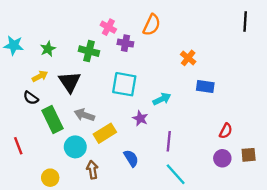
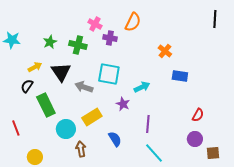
green star: (48, 49) -> (50, 42), moved
black semicircle: (31, 98) -> (27, 86), turned 88
gray arrow: (84, 115) -> (84, 87), moved
brown square: (249, 155) -> (213, 153), moved
yellow circle: (50, 178) -> (35, 157), moved

